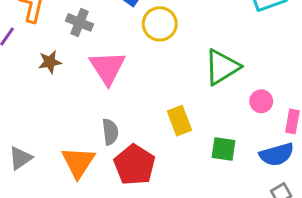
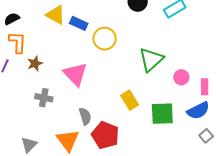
gray cross: (79, 22) -> (44, 98), moved
brown star: (50, 62) -> (35, 64), moved
green square: (223, 149) -> (162, 114), size x1.4

